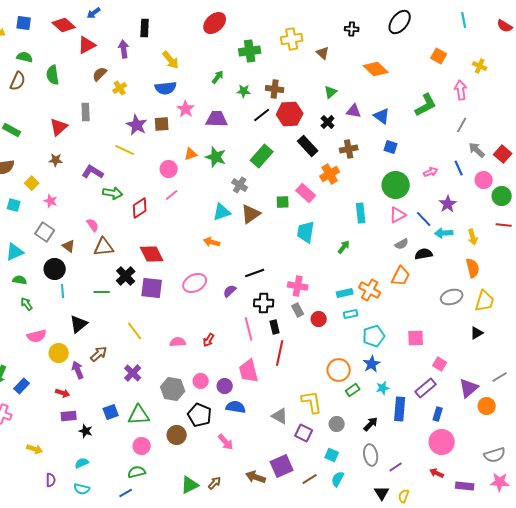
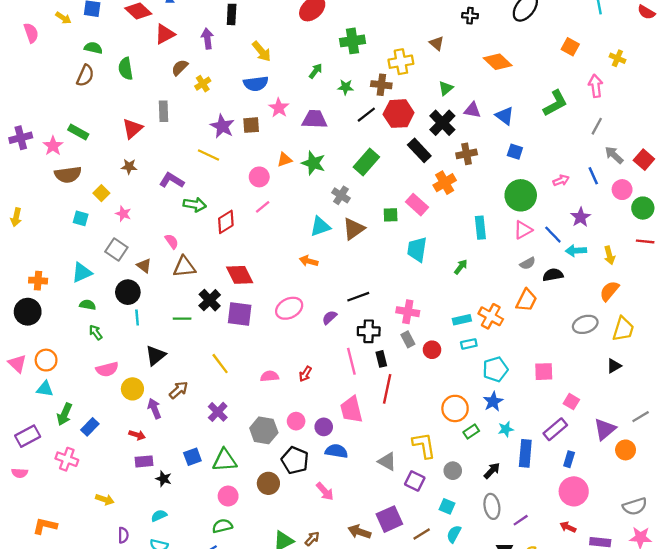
yellow cross: (292, 39) -> (401, 62), moved
black cross: (328, 122) -> (442, 123), size x1.6
orange semicircle: (473, 268) -> (609, 291), turned -126

